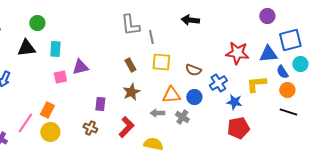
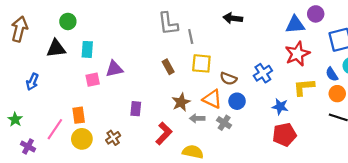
red star: (237, 53) -> (297, 54), moved, turned -30
blue triangle: (268, 54) -> (295, 25), moved
brown semicircle: (193, 70) -> (228, 79), moved
blue cross: (218, 83) -> (263, 73), moved
brown star: (131, 92) -> (181, 102), moved
orange triangle: (171, 95) -> (212, 99), turned 30
orange rectangle: (47, 110) -> (79, 115), turned -35
brown cross: (90, 128) -> (113, 138), moved, turned 32

